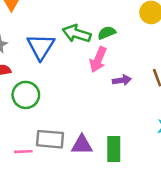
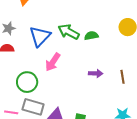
pink arrow: (98, 60) -> (53, 62), moved
green circle: (26, 95) -> (27, 82), moved

